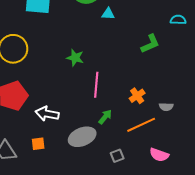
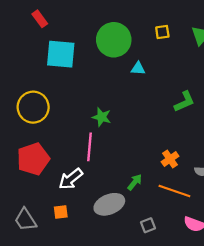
pink line: (96, 85) -> (89, 147), moved
white arrow: (47, 114) -> (71, 179), turned -50
orange line: (141, 125) -> (174, 191), turned 44

